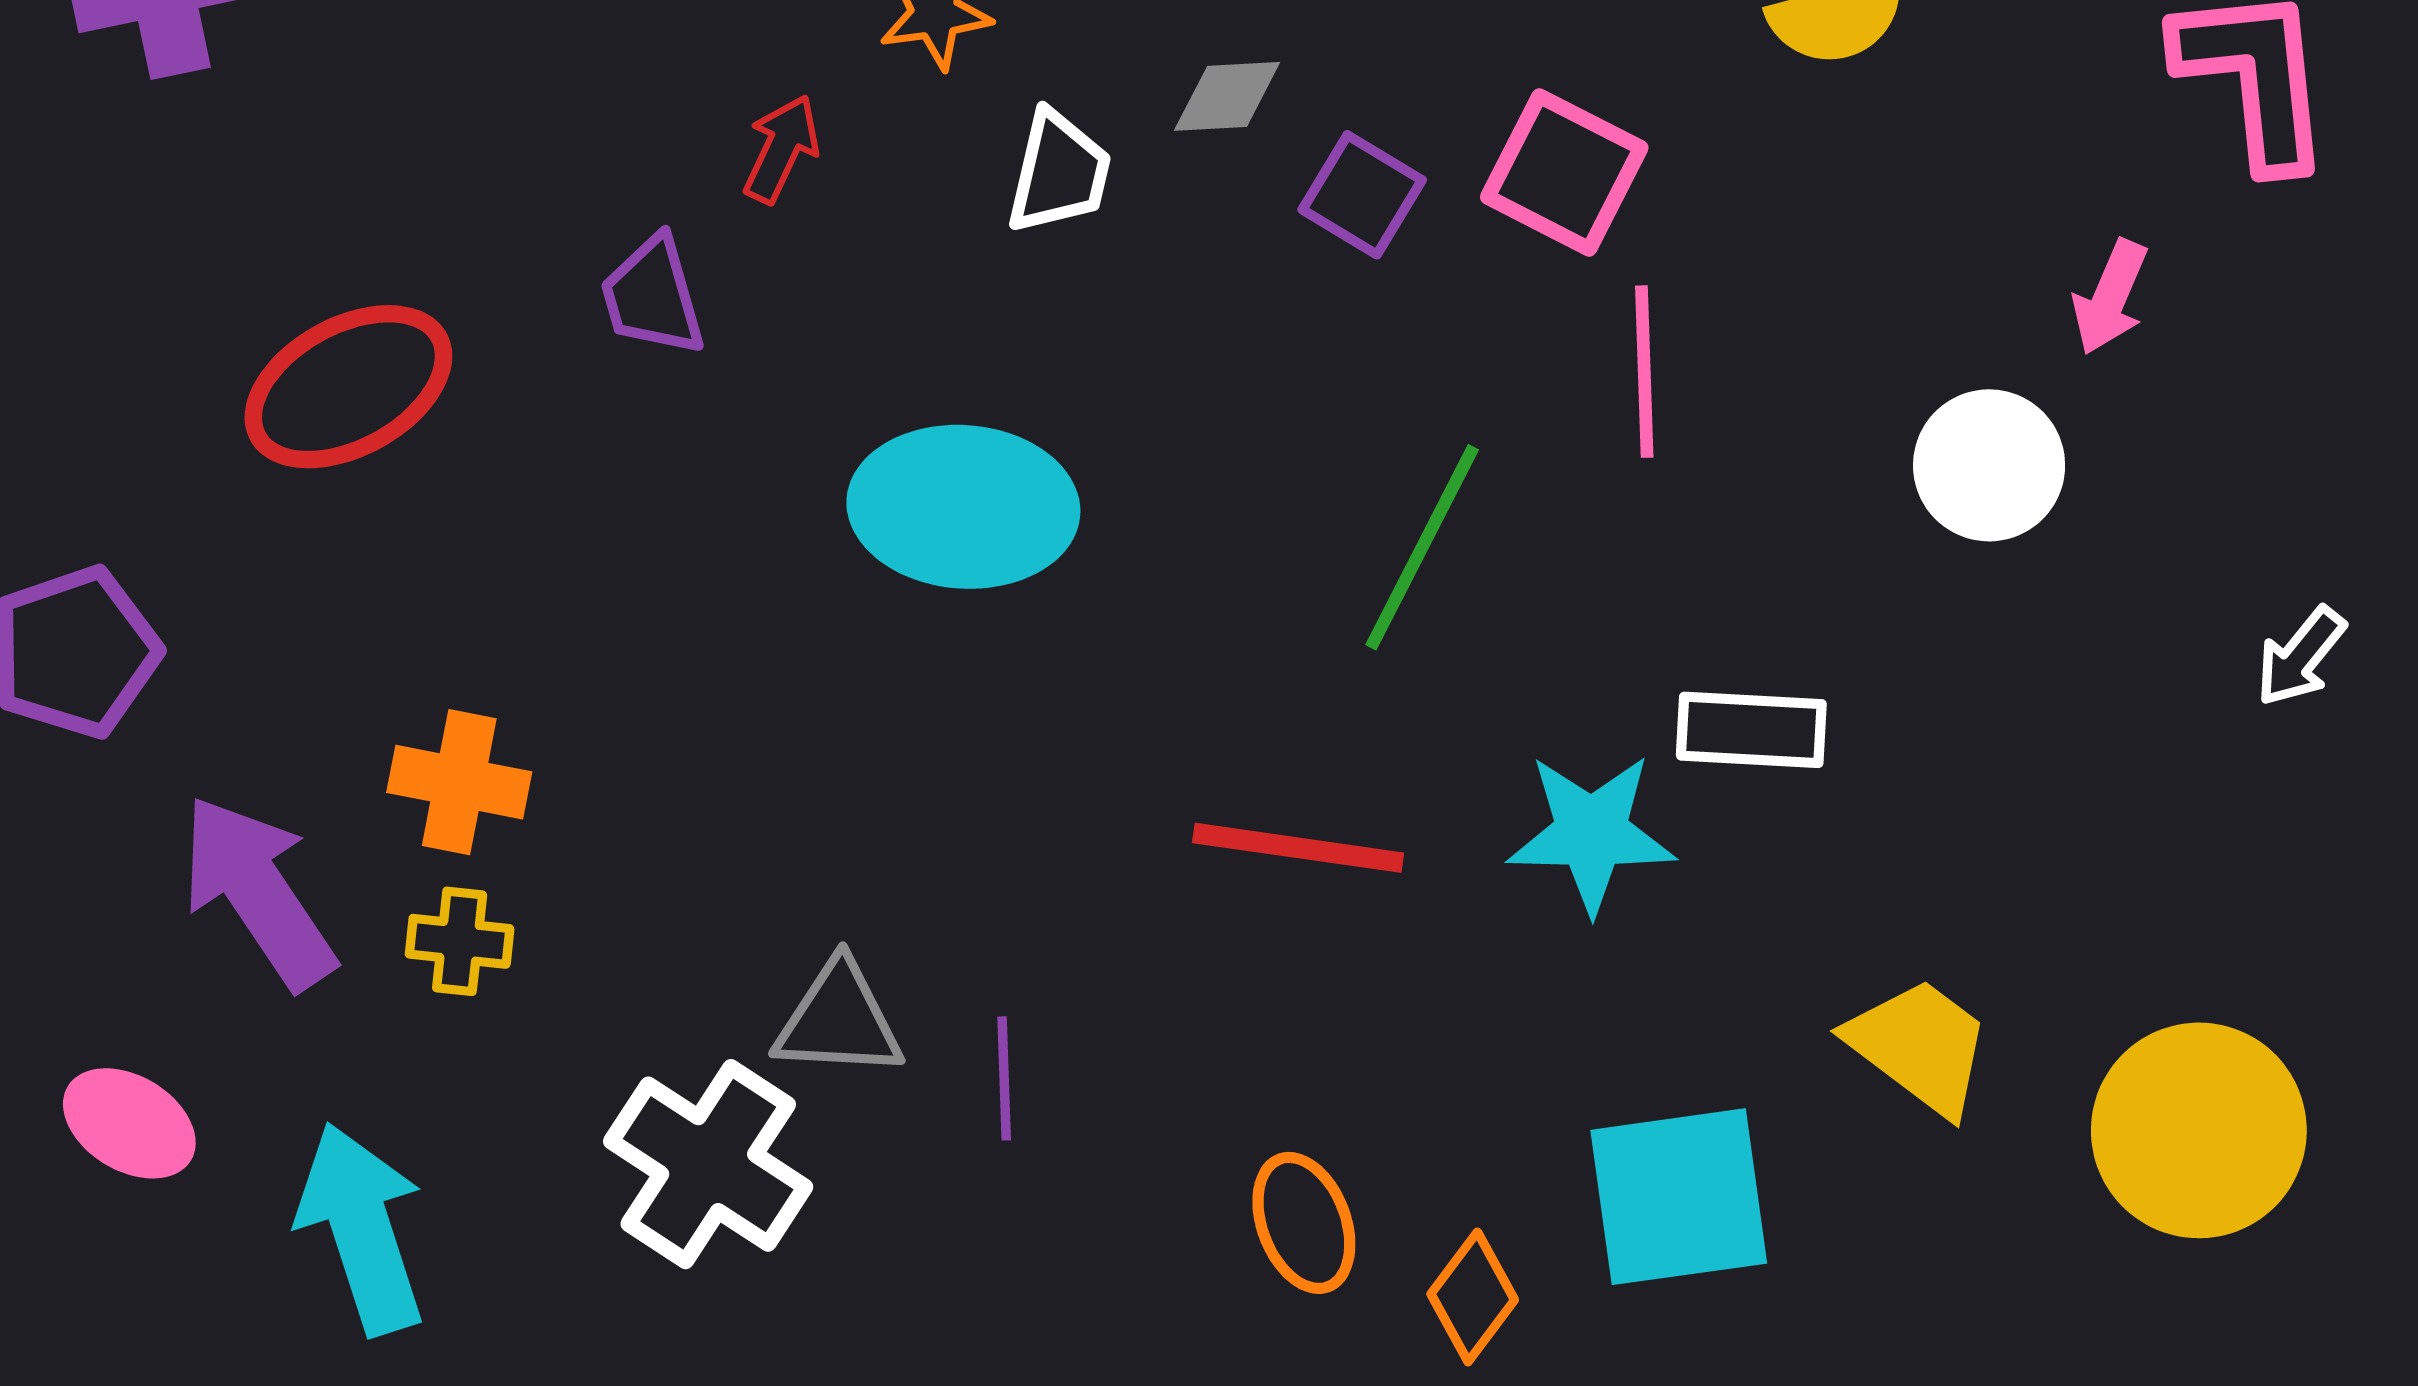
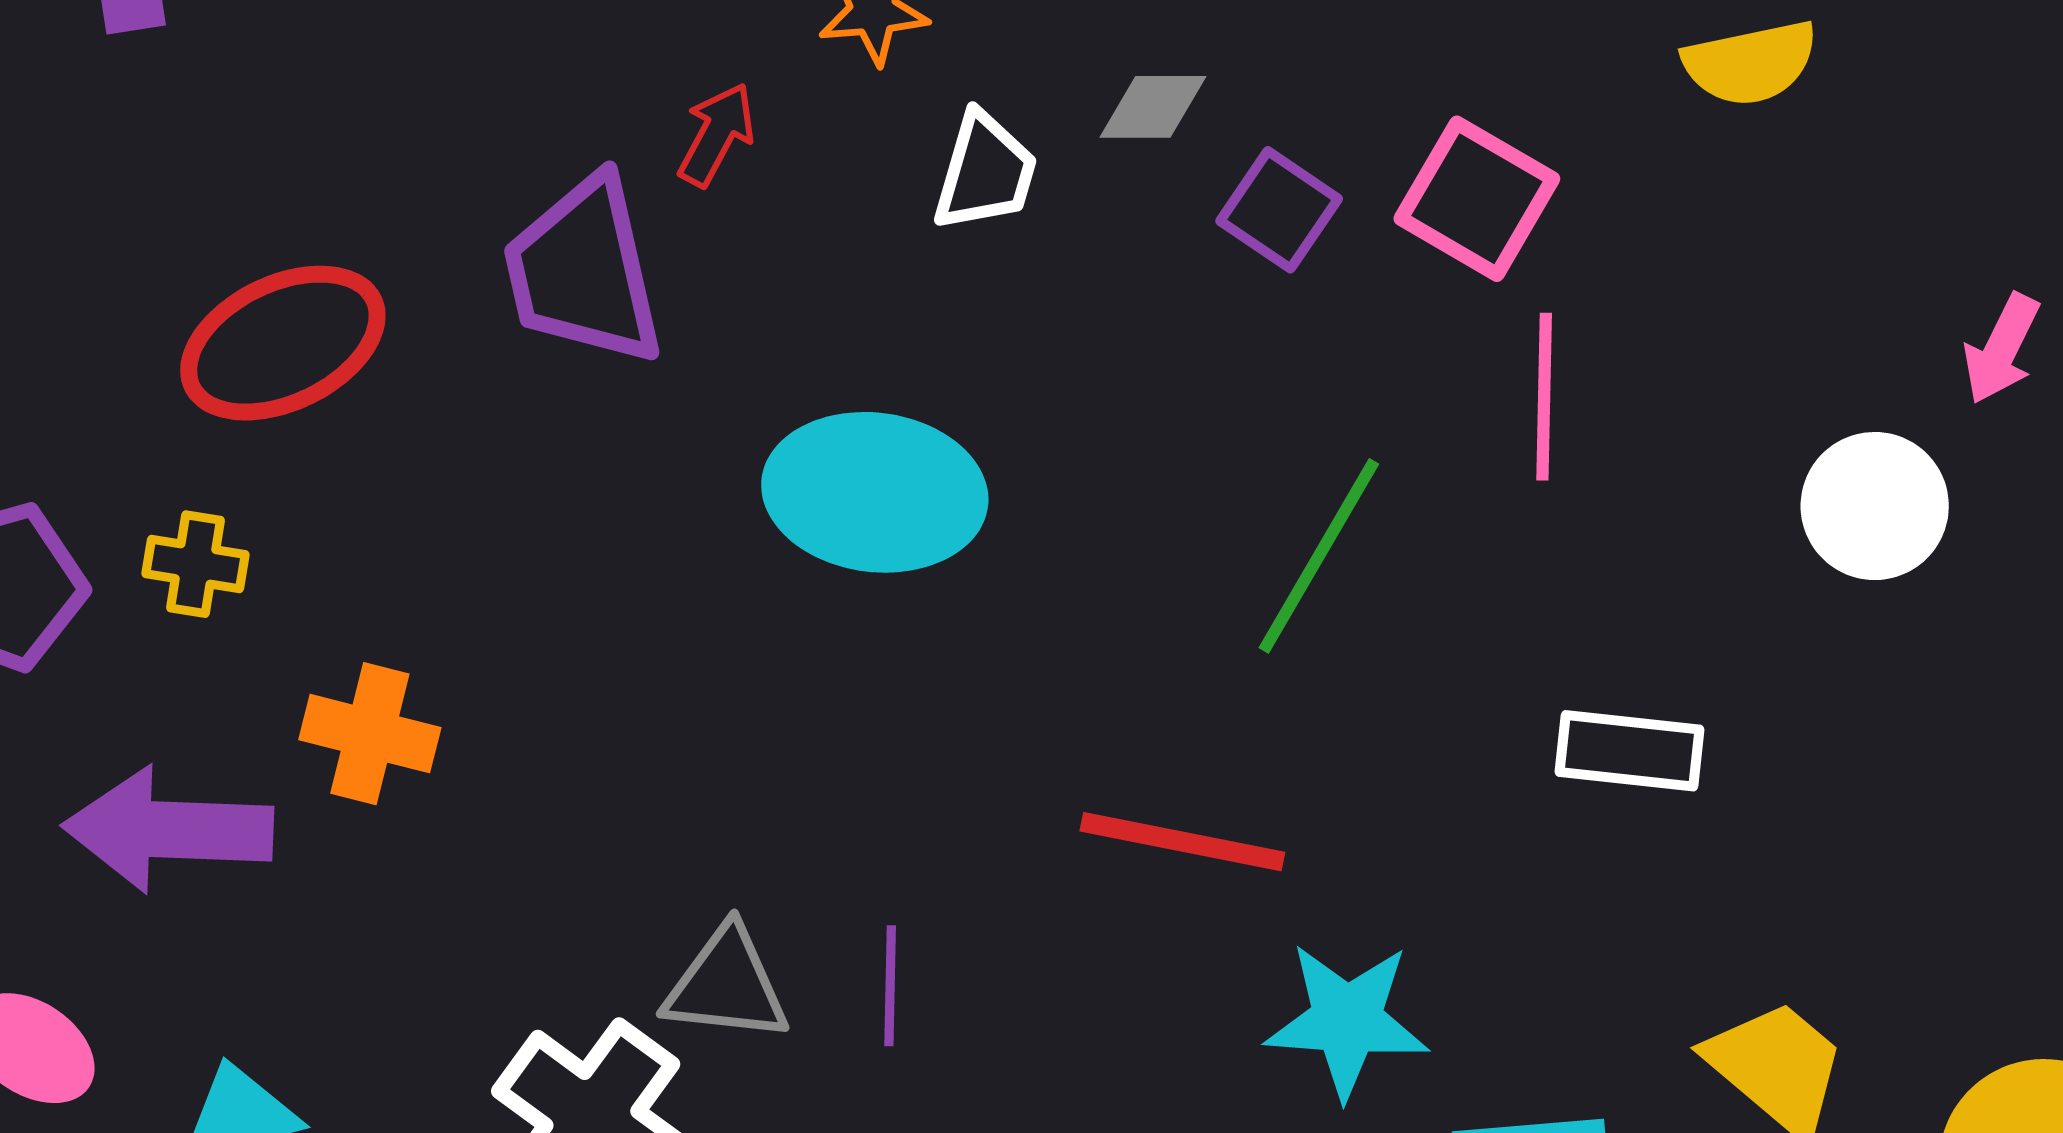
purple trapezoid: (653, 296) -> (584, 271), size x1.6
cyan star: (1591, 833) -> (1347, 1020), moved
purple arrow: (258, 892) -> (168, 830), turned -57
yellow cross: (460, 941) -> (196, 564), moved
purple line: (1004, 1078) -> (890, 986), moved

